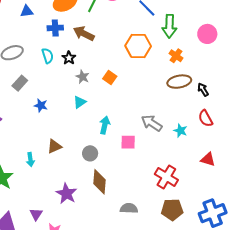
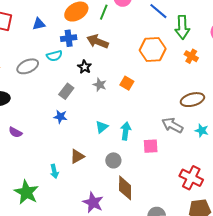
cyan semicircle: (48, 56) -> (54, 56), moved, turned 98
brown ellipse: (179, 82) -> (192, 100), moved
gray rectangle: (20, 83) -> (66, 91), moved
cyan triangle: (80, 102) -> (102, 127), moved

